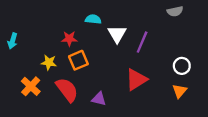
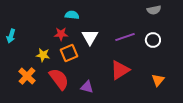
cyan semicircle: (93, 19) -> (72, 15), moved
white triangle: (117, 34) -> (90, 37), moved
purple line: (142, 42) -> (125, 37), turned 48
white circle: (182, 66) -> (153, 40), moved

